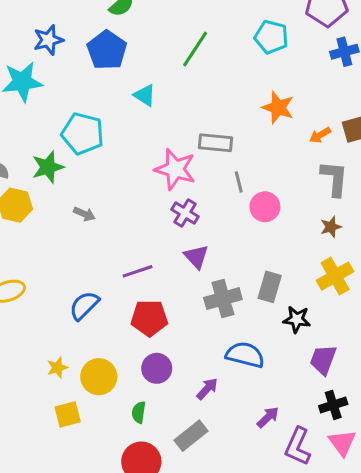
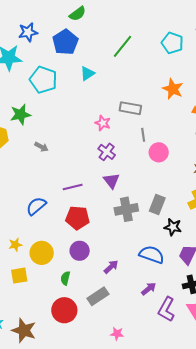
cyan triangle: (145, 95) -> (87, 73), turned 49
cyan pentagon: (83, 134) -> (43, 80), moved
pink star: (175, 169) -> (103, 123), size x0.6
blue semicircle: (245, 355) -> (152, 255), moved

